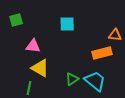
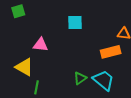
green square: (16, 20) -> (18, 11), moved
yellow triangle: (40, 68) -> (24, 67), moved

